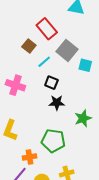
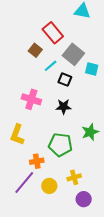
black square: (51, 83) -> (65, 80), moved
pink cross: (15, 85) -> (31, 99), moved
green star: (83, 118) -> (90, 132), moved

